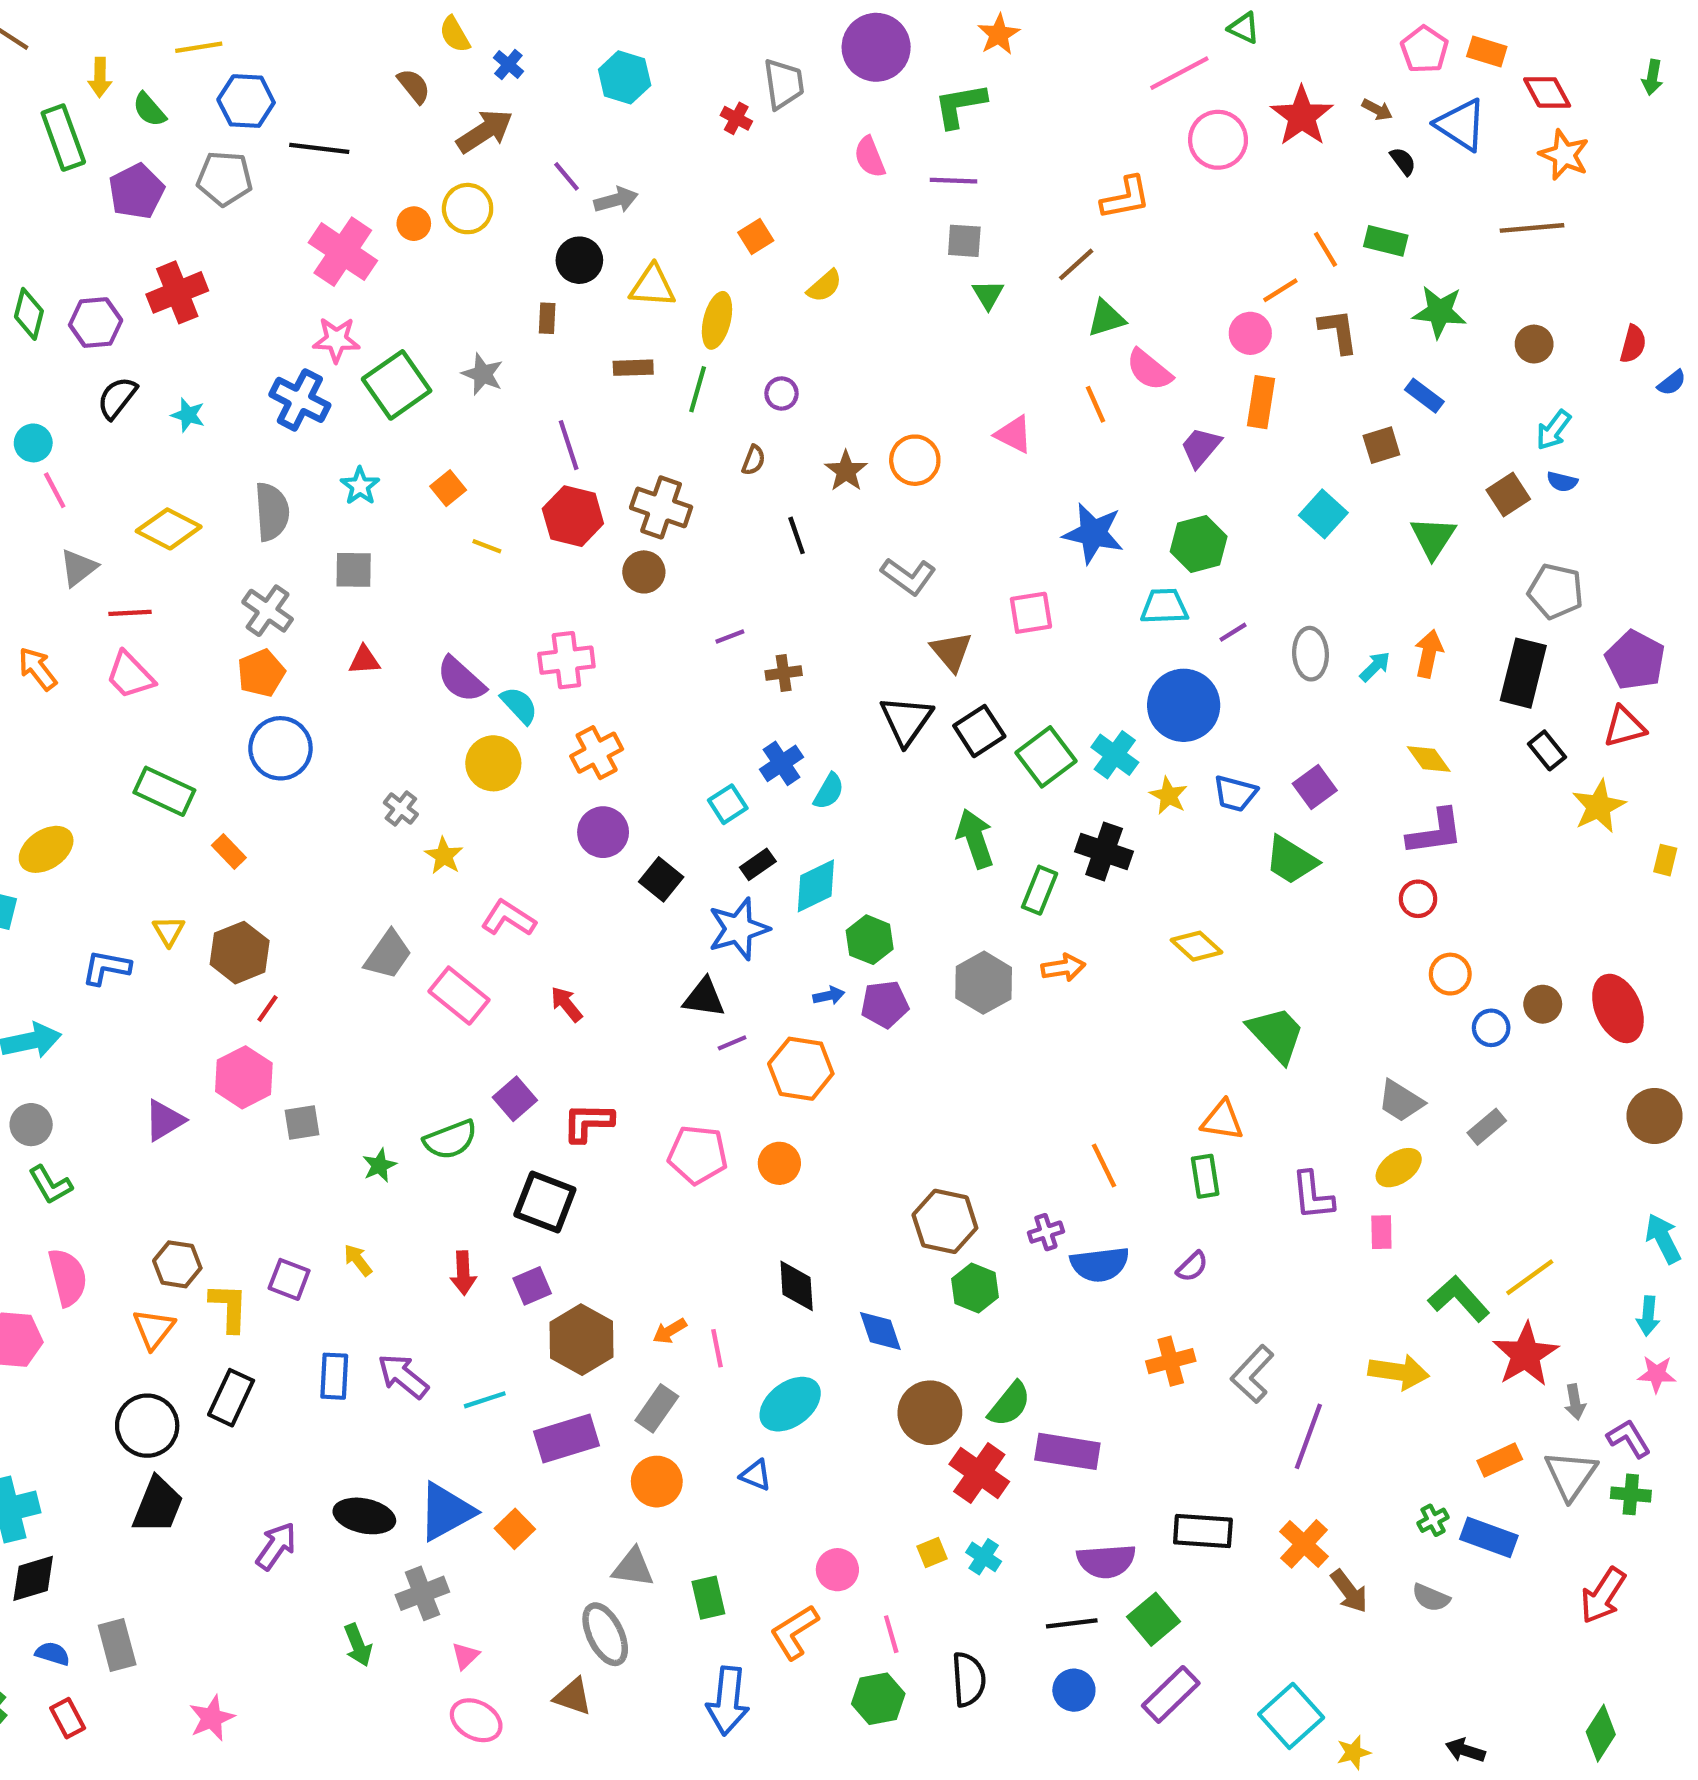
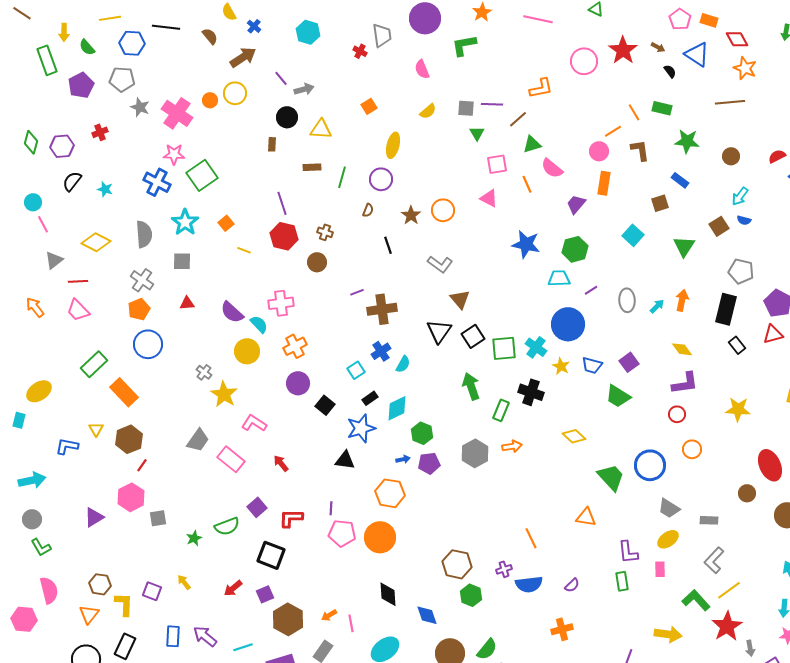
pink line: (1179, 73) -> (538, 19), moved, turned 40
black line: (319, 148) -> (166, 27), moved
purple line: (954, 181) -> (492, 104), moved
yellow semicircle: (825, 286) -> (428, 111), moved
red cross: (177, 292) -> (100, 132), size x0.6
yellow ellipse: (717, 320) -> (393, 145), moved
red semicircle: (1633, 344) -> (777, 156), turned -132
gray star: (483, 374) -> (140, 107), moved
purple circle: (782, 393) -> (381, 179), size x1.5
cyan star: (360, 486) -> (185, 222), size x1.5
brown cross: (661, 507) -> (325, 232), size x0.6
pink square: (1031, 613) -> (497, 164), moved
brown cross: (784, 673) -> (382, 309), size x1.8
green square: (1046, 757) -> (504, 348), turned 32
green rectangle: (164, 791) -> (94, 364), turned -68
yellow star: (1599, 806) -> (738, 409), moved, turned 30
orange rectangle: (229, 852) -> (124, 392), size x1.8
yellow star: (444, 856) -> (224, 394), size x1.5
brown circle: (1543, 1004) -> (747, 493), moved
blue circle: (1491, 1028) -> (650, 465), moved, size x1.8
purple line: (732, 1043) -> (331, 508), moved, turned -64
gray rectangle: (1487, 1127) -> (709, 520), turned 42
orange circle: (779, 1163) -> (380, 537), size x1.6
green rectangle: (1205, 1176) -> (622, 581), moved
red arrow: (463, 1273) -> (233, 588), turned 54
gray L-shape: (1252, 1374) -> (714, 560), moved

